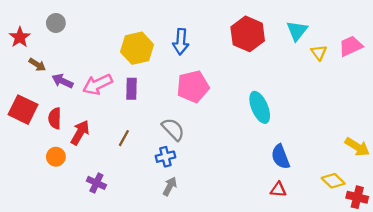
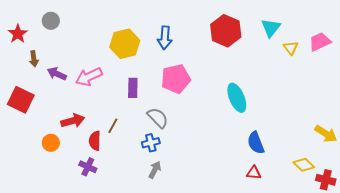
brown arrow: (37, 65) -> (34, 59), turned 49
purple rectangle: (131, 89) -> (133, 88), moved
red semicircle: (55, 118) -> (95, 141), moved
red arrow: (80, 133) -> (73, 121), turned 45

